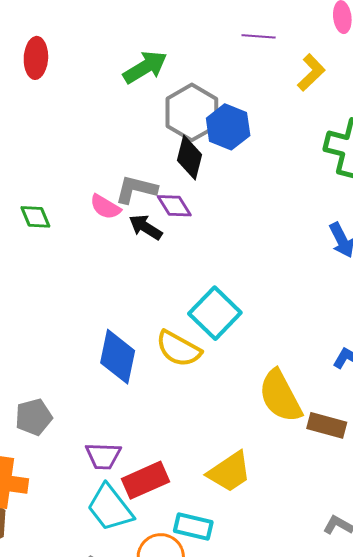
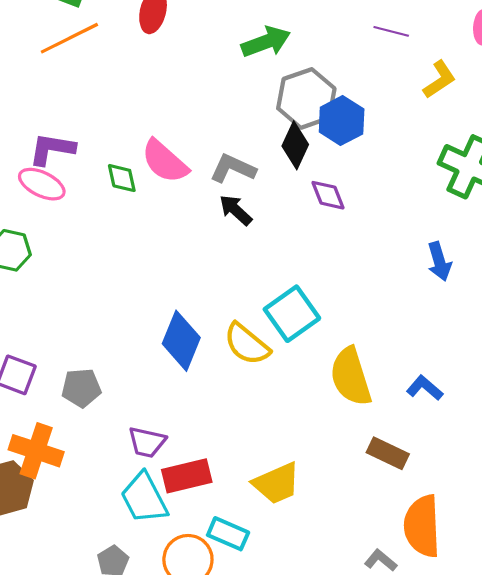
purple diamond: (174, 206) -> (328, 195), moved
pink semicircle: (105, 207) -> (165, 161), moved, size x1.5
yellow semicircle: (280, 396) -> (351, 377), moved

